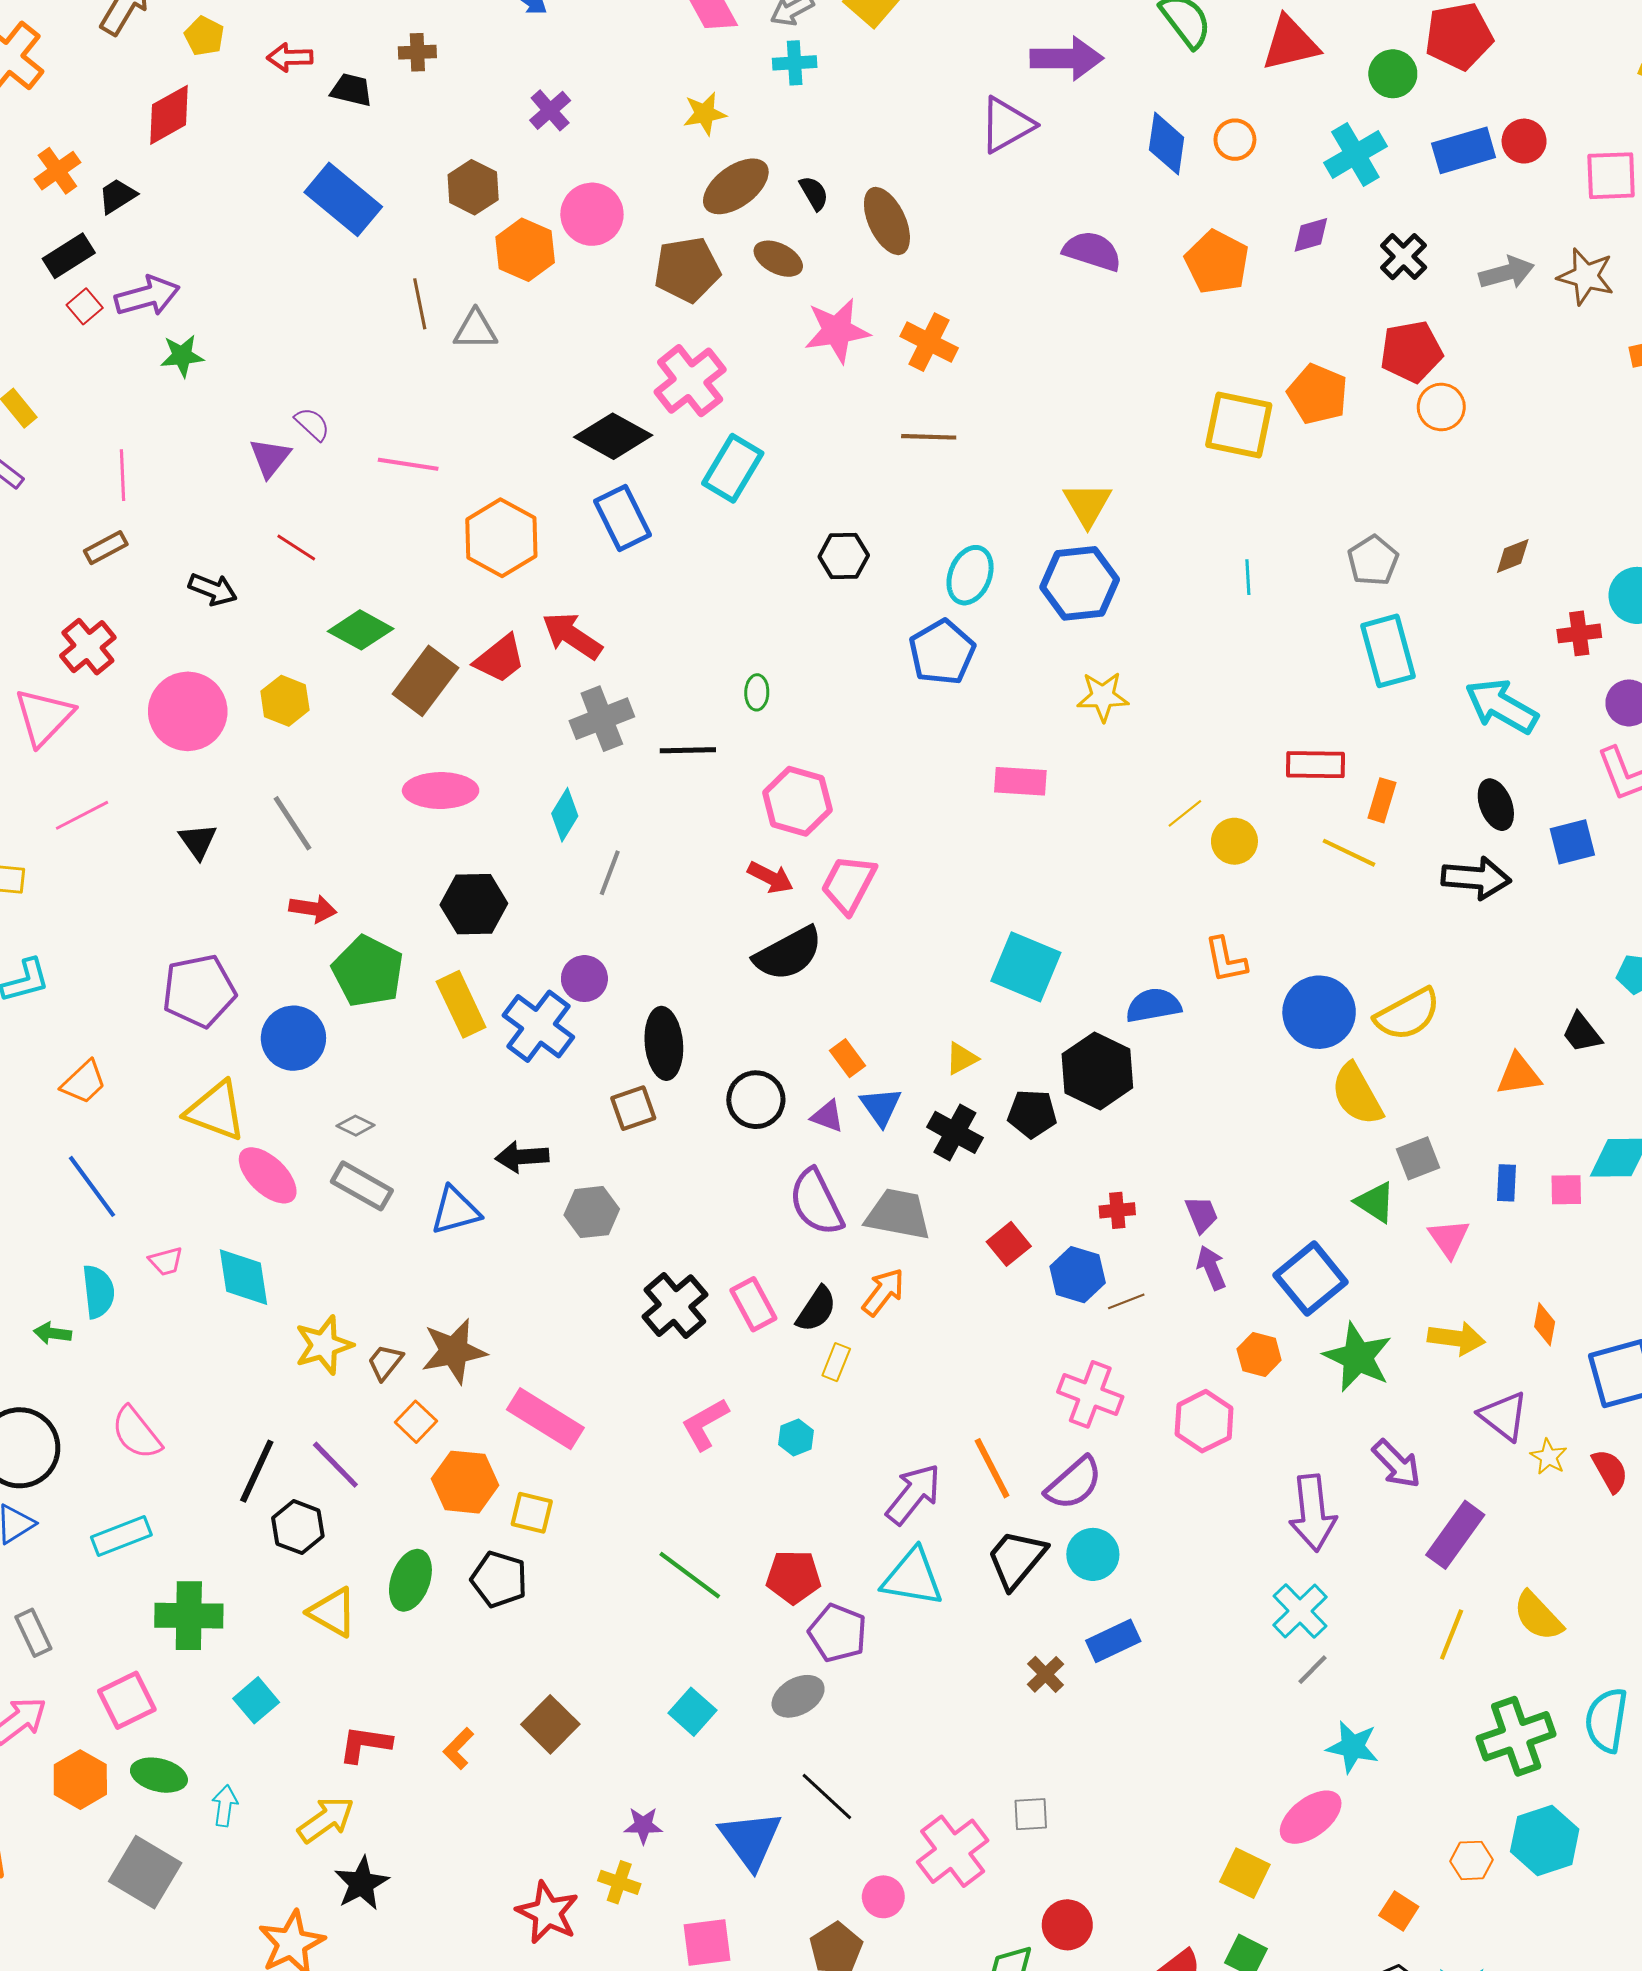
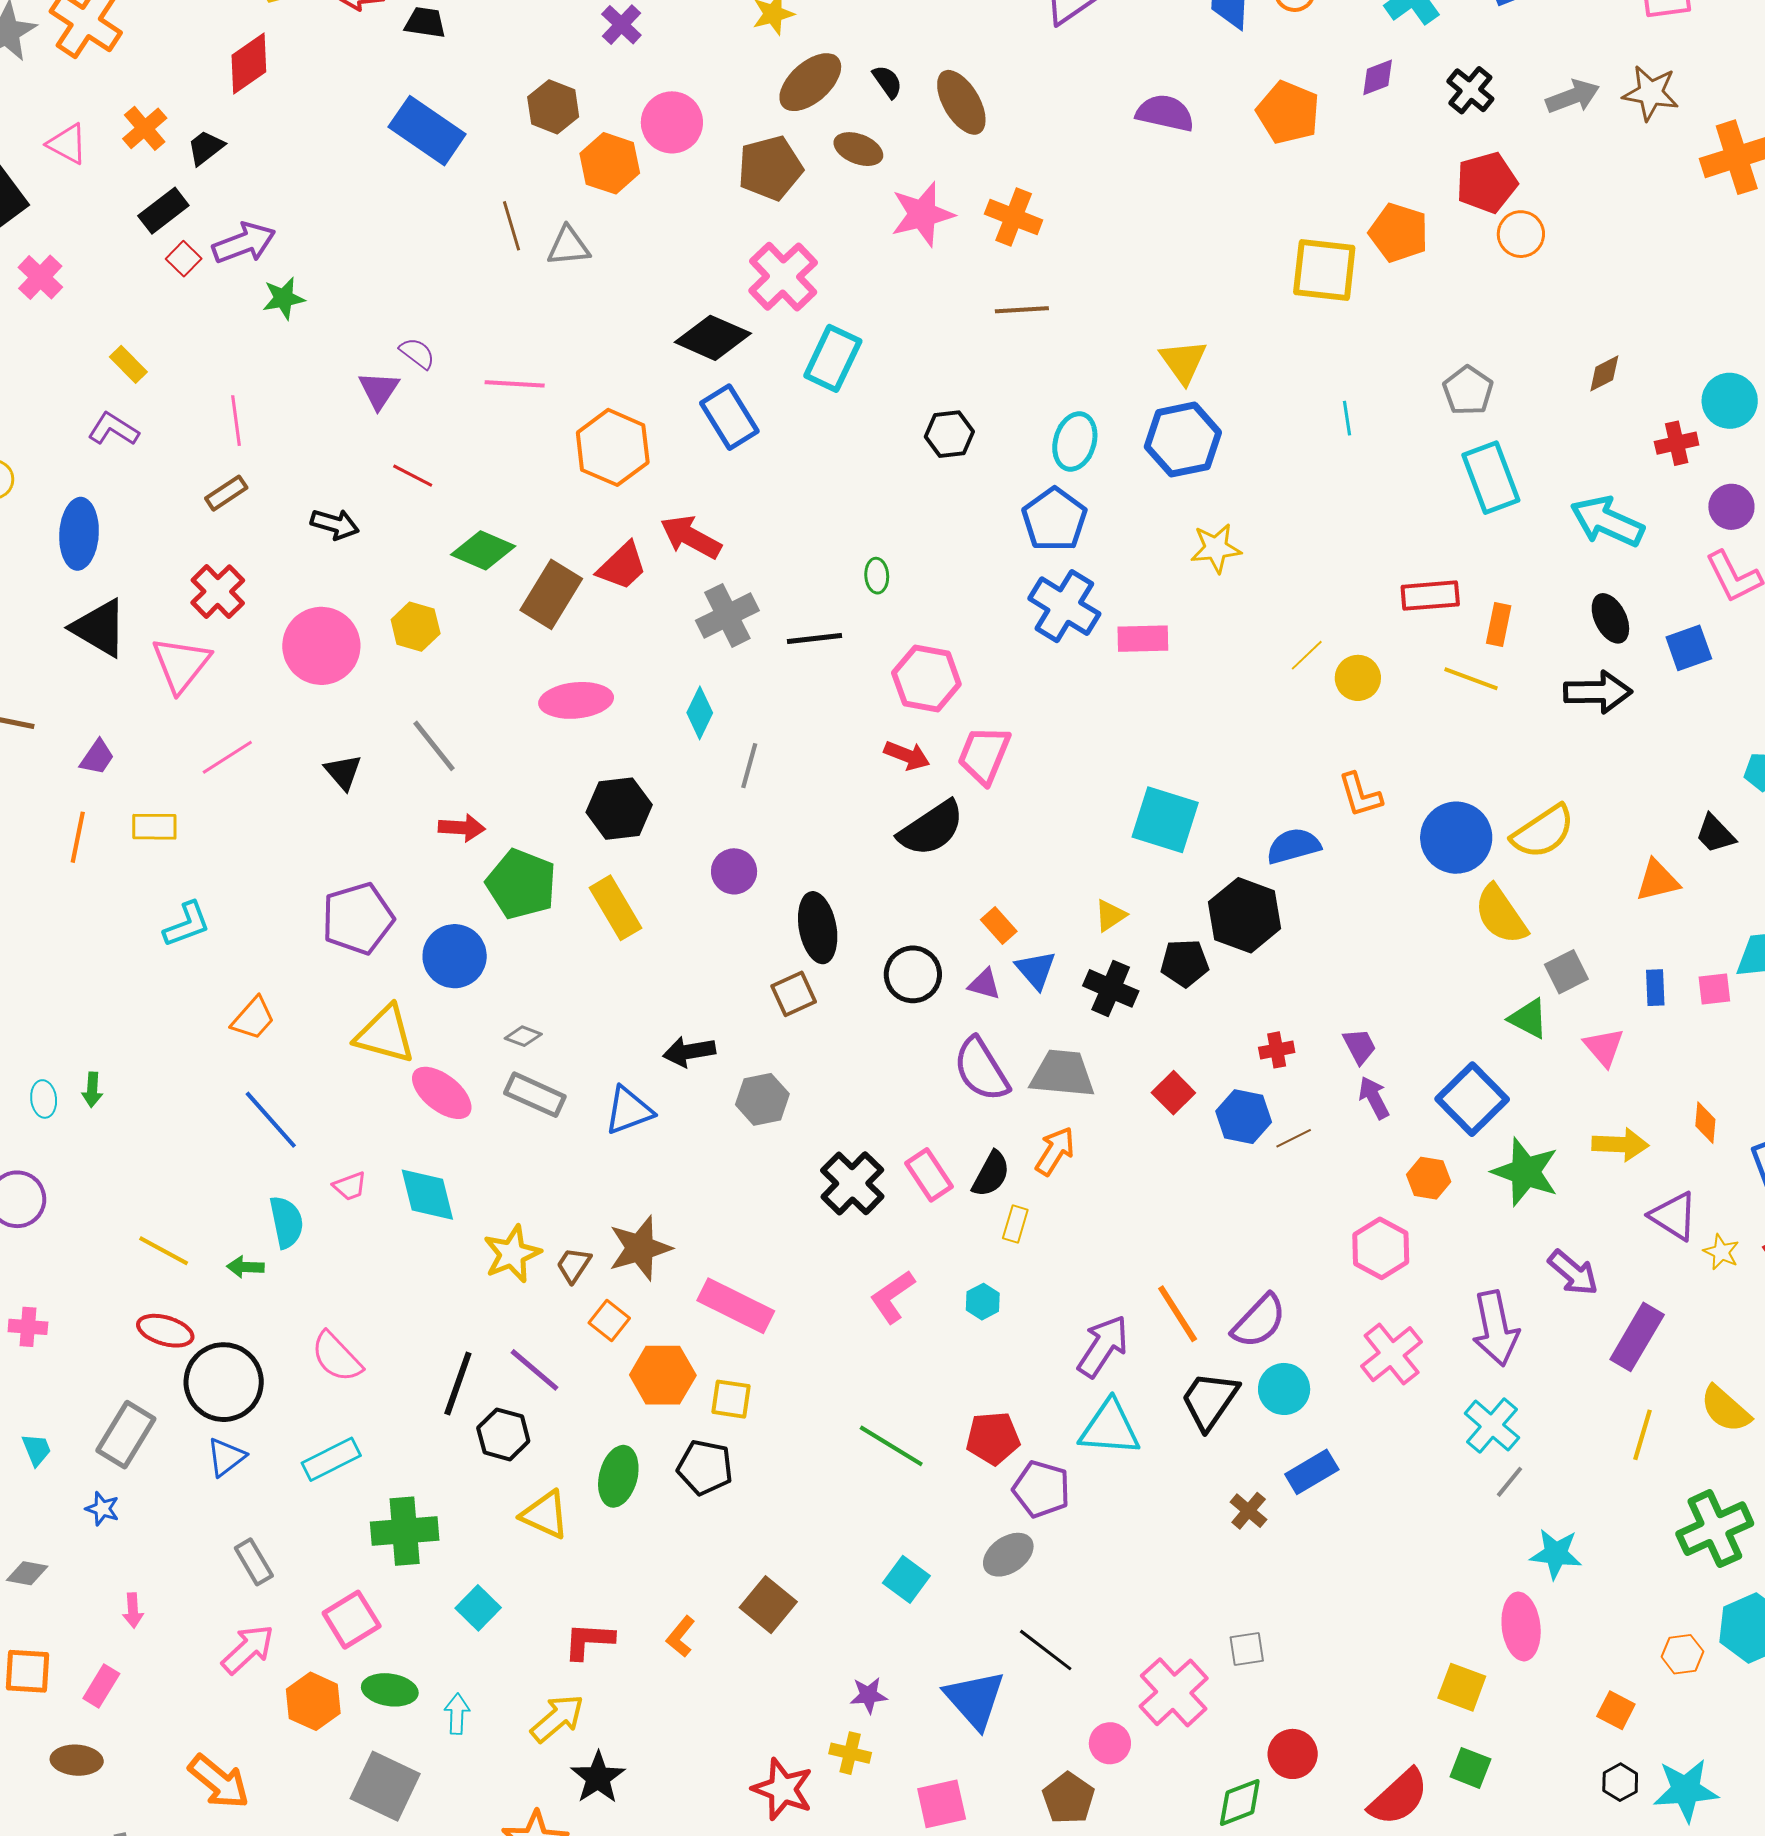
blue cross: (538, 1026) -> (1064, 606), moved
pink cross: (1090, 1394) -> (1392, 1354), moved, turned 36
pink ellipse: (1311, 1817) -> (1521, 1626), turned -54

